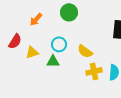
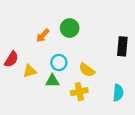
orange arrow: (36, 19) -> (43, 36), moved
yellow cross: (94, 71) -> (79, 92), moved

